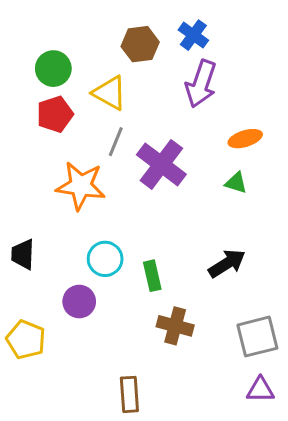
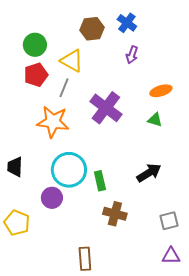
purple arrow: (201, 84) -> (132, 55), size x0.6
gray line: (116, 142) -> (64, 88), moved
cyan circle: (105, 259) -> (69, 170), size x1.5
gray square: (257, 337) -> (169, 221), size x0.7

